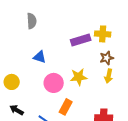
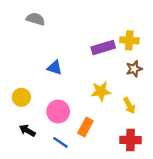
gray semicircle: (32, 21) -> (36, 19), moved, turned -70
yellow arrow: (109, 76) -> (129, 106), moved, turned -40
pink circle: (54, 83) -> (58, 112), moved

